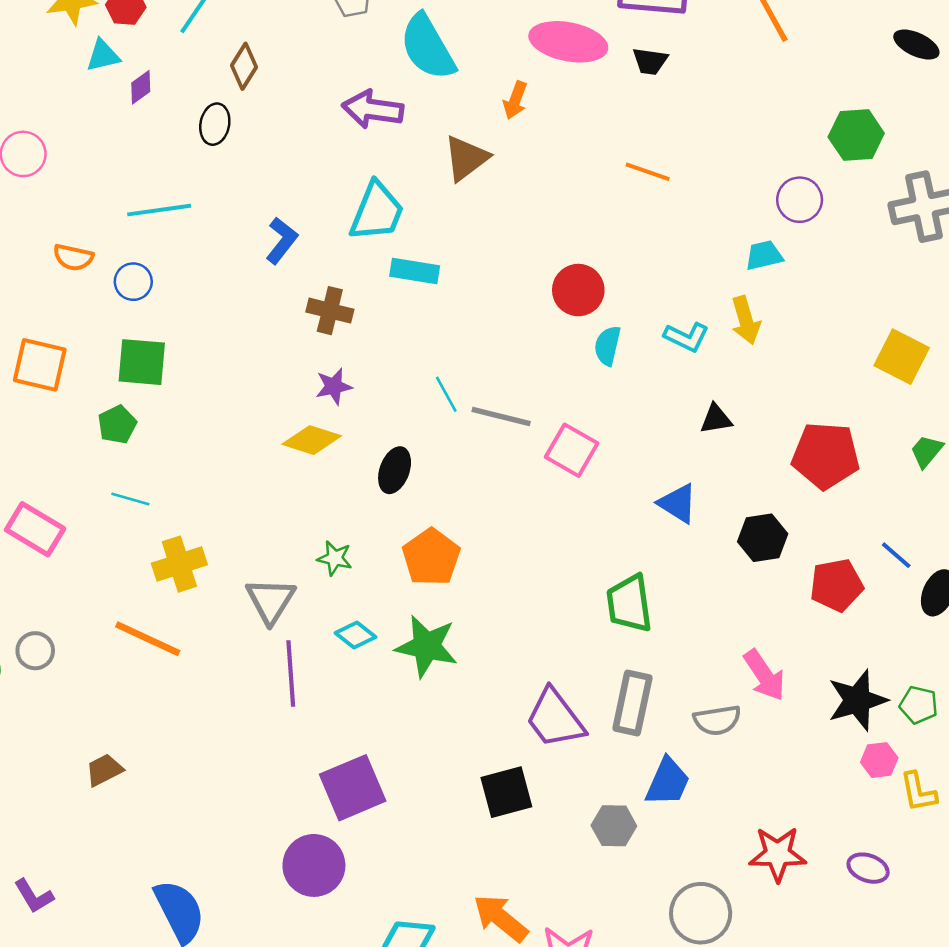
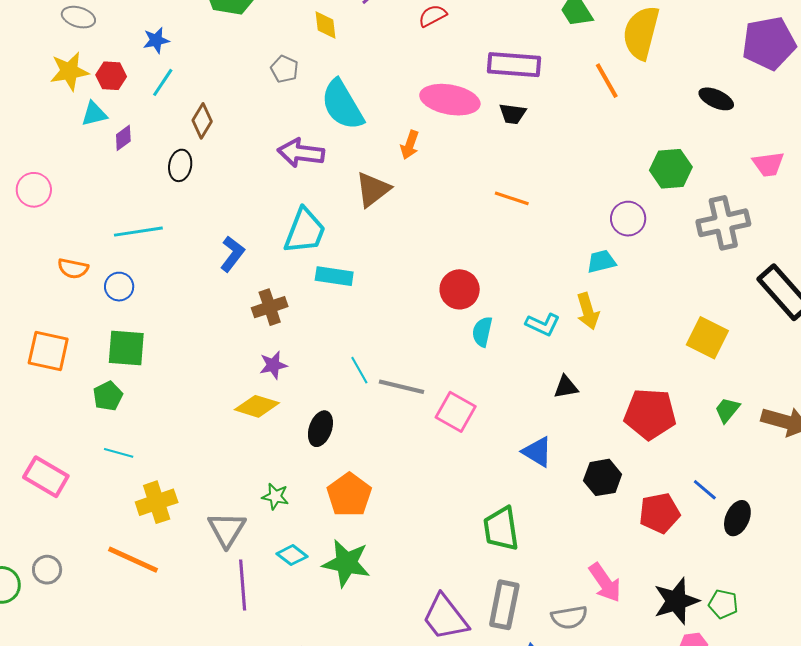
brown cross: (330, 311) -> (270, 307), turned -32

